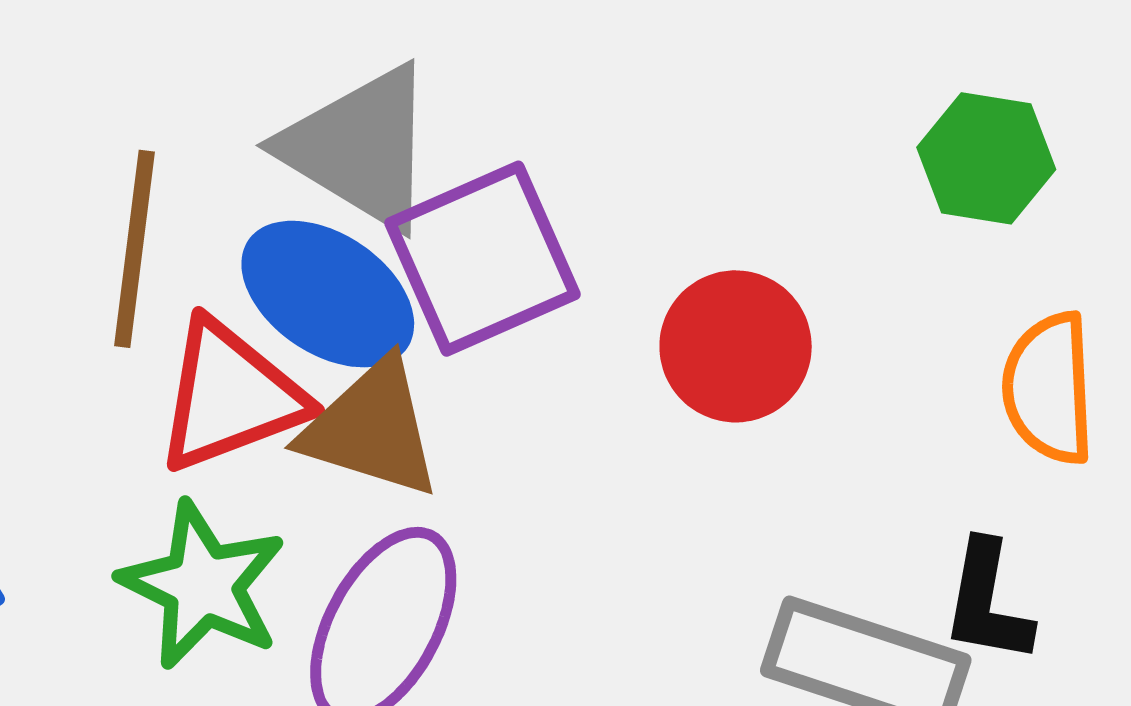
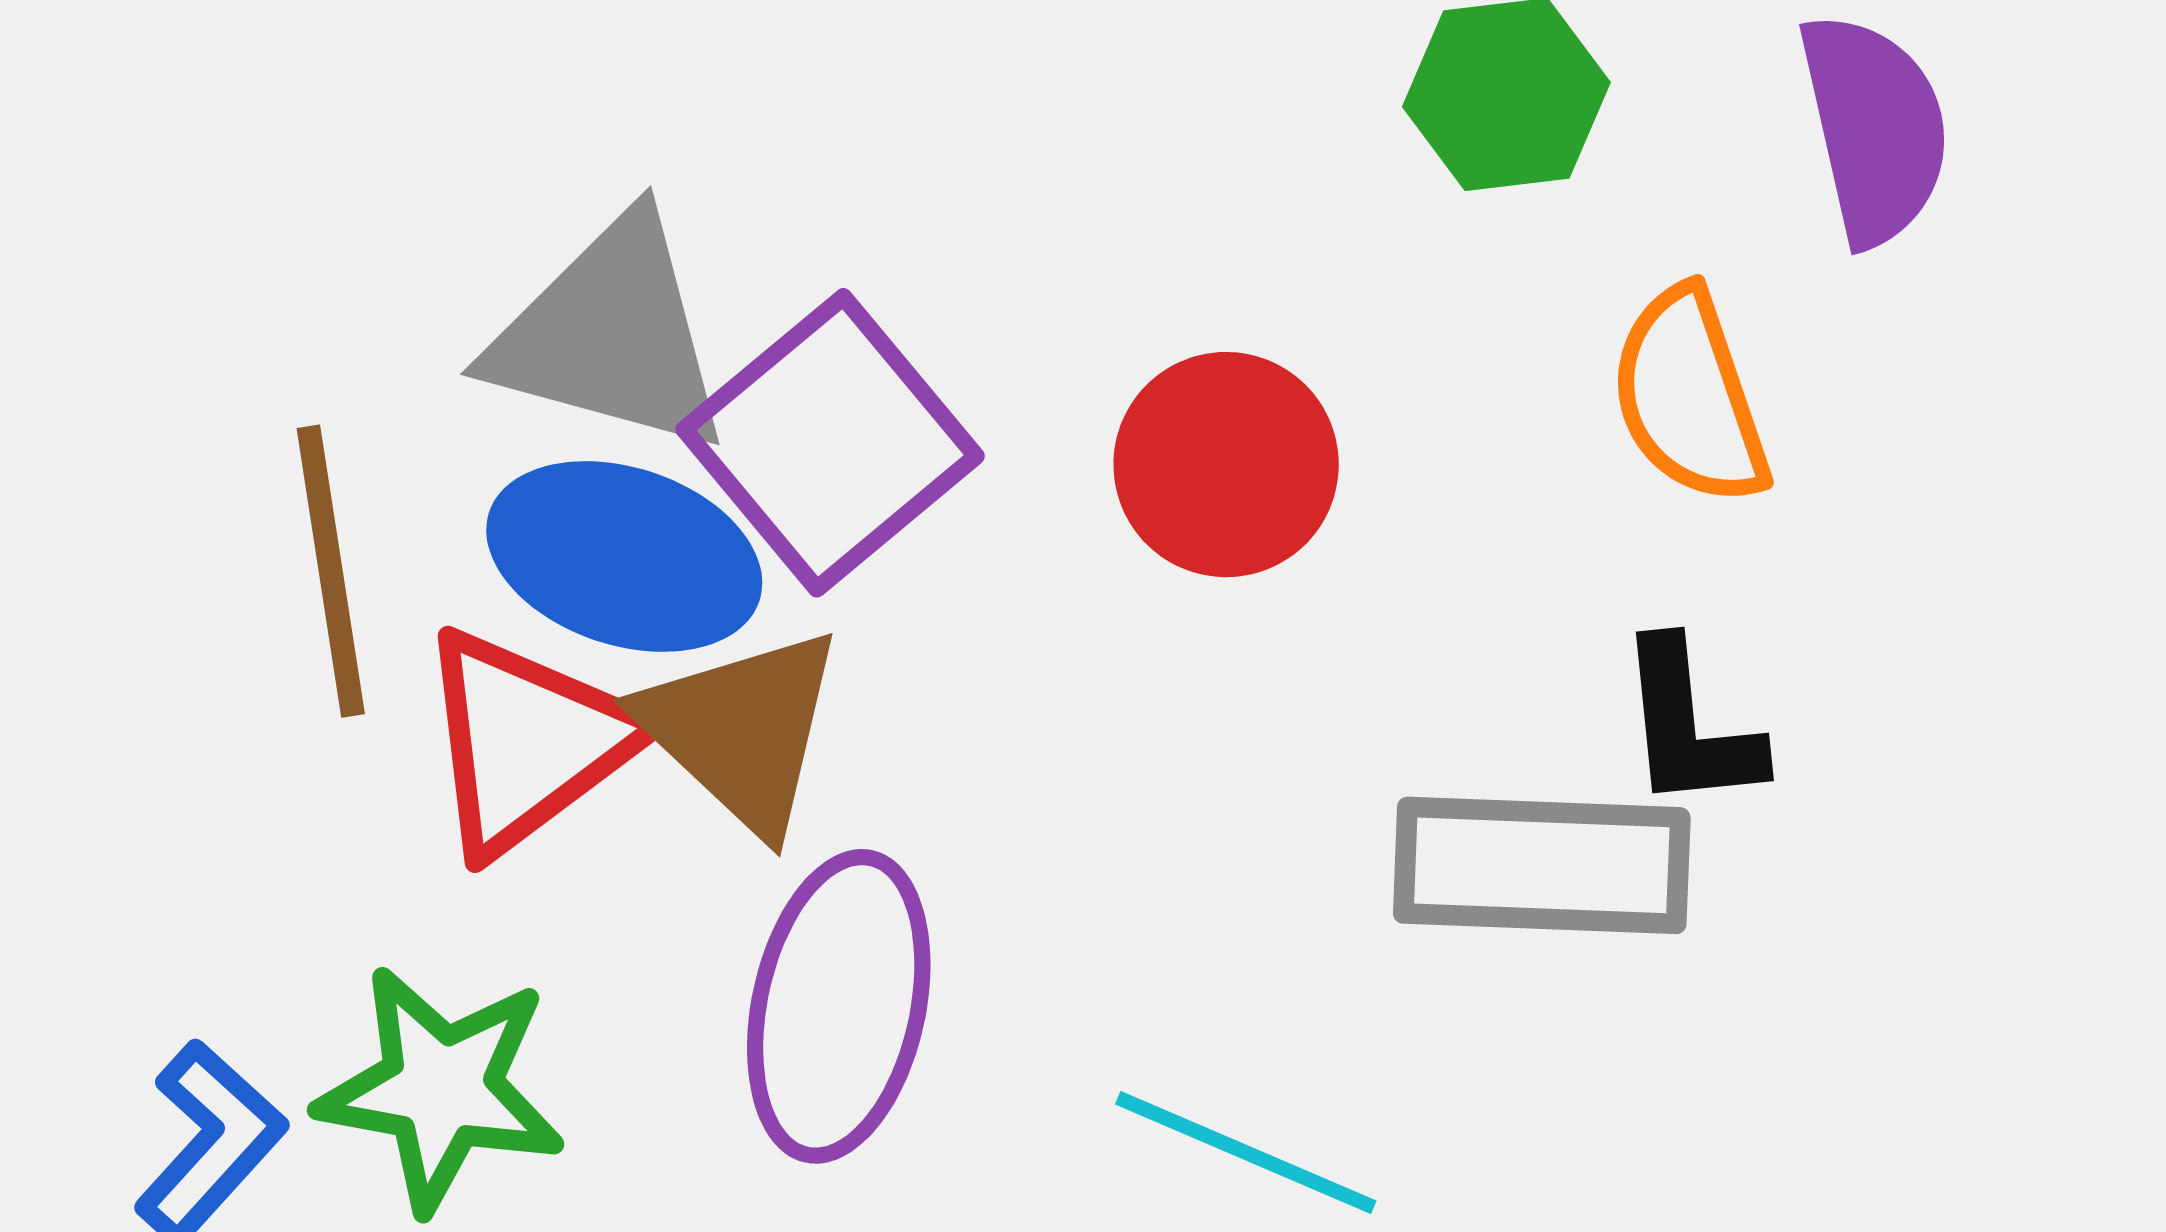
brown triangle: (372, 429) -> (741, 730), turned 42
green star: (203, 585) -> (441, 1089), moved

